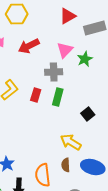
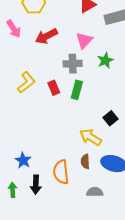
green star: (85, 59) -> (105, 60), moved
red rectangle: (36, 95) -> (54, 88), turned -40
black square: (88, 114) -> (111, 118), moved

